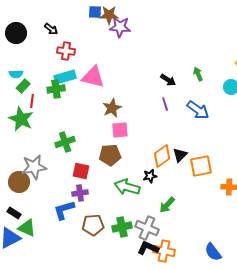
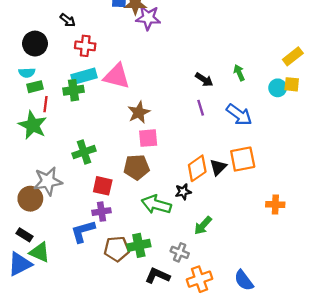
black circle: (16, 33) -> (35, 44), moved
green rectangle: (23, 86) -> (35, 87), turned 32
orange square: (201, 166) -> (243, 159), moved
green cross: (122, 227) -> (139, 245), moved
gray cross: (147, 228) -> (180, 252), size x0.7
black L-shape: (148, 248) -> (157, 276), moved
orange cross: (164, 251) -> (199, 279), turned -30
blue semicircle: (213, 252) -> (244, 280), moved

